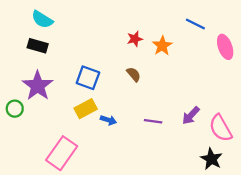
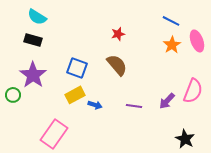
orange star: (162, 46) -> (172, 45), moved
brown semicircle: (134, 74) -> (117, 65), size x1.6
pink semicircle: (221, 128) -> (193, 91), moved, turned -130

